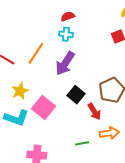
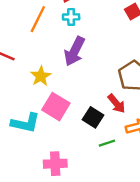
orange line: (36, 53) -> (38, 19), moved
yellow star: (20, 91) -> (41, 76), moved
black square: (76, 95) -> (93, 117), moved

